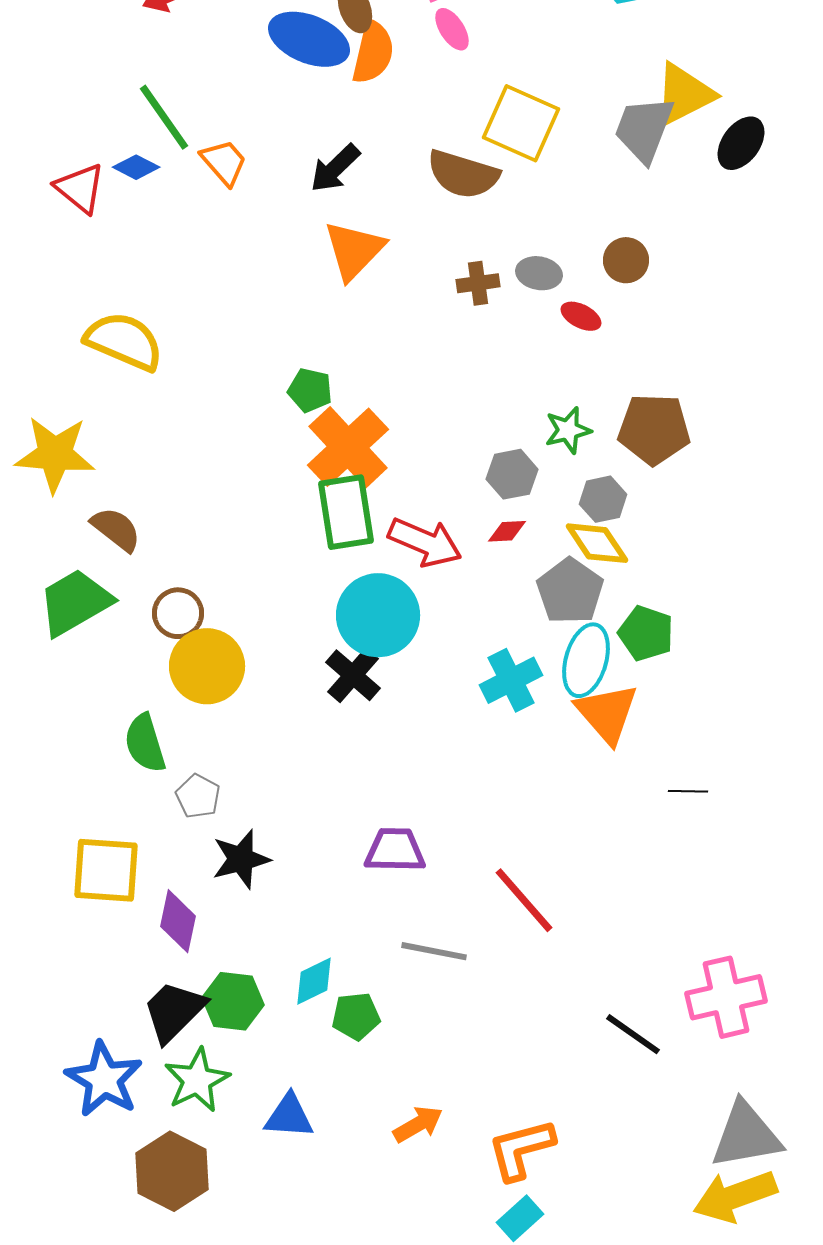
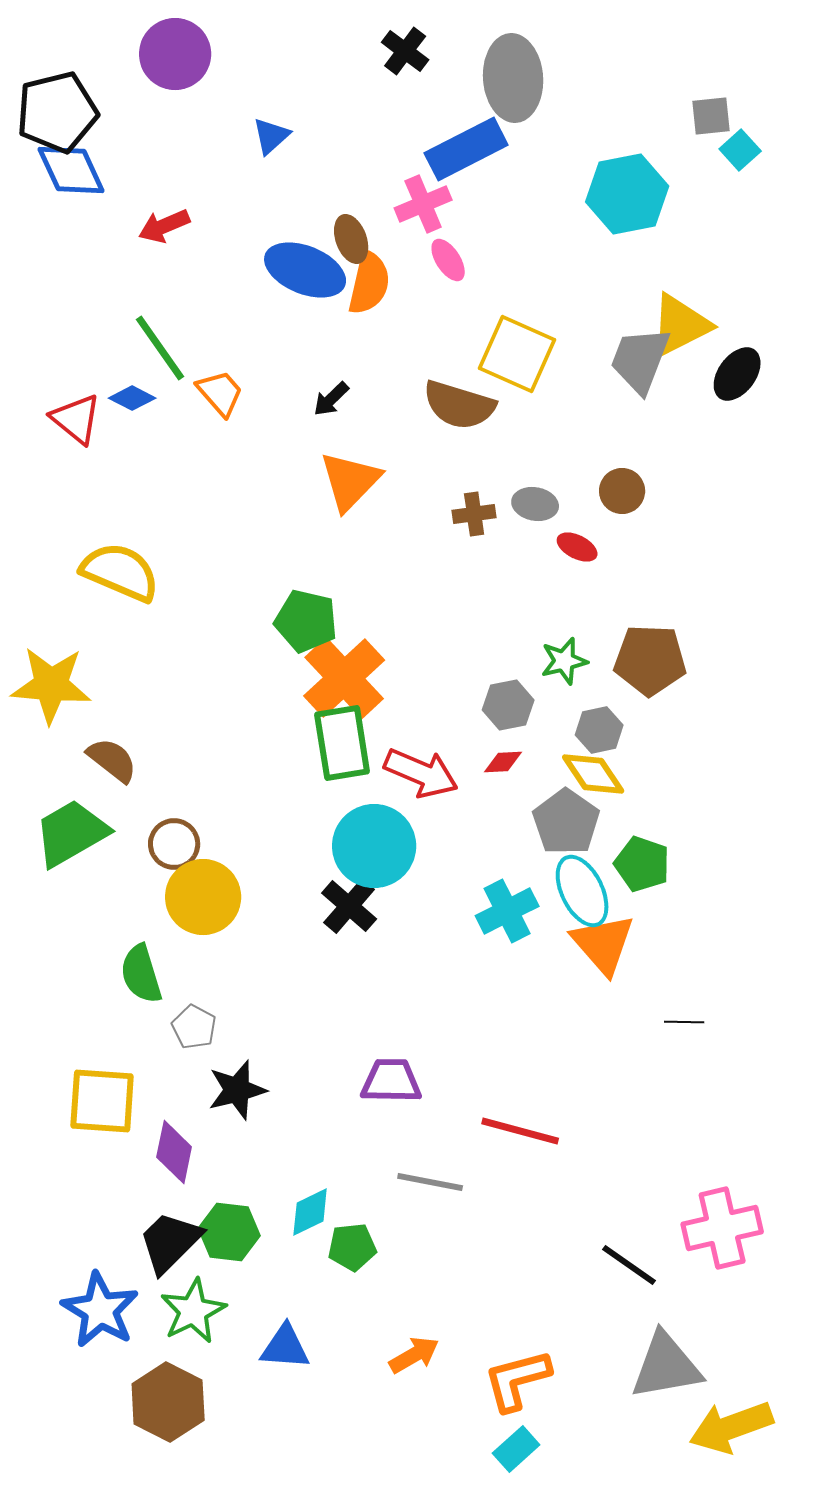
black arrow: (335, 168) -> (331, 399), size x0.7
green pentagon: (310, 390) -> (306, 621), size x1.4
cyan ellipse: (586, 660) -> (582, 891), turned -42
red line: (524, 900) -> (520, 1131), turned -34
gray triangle: (746, 1135) -> (666, 1366), moved

